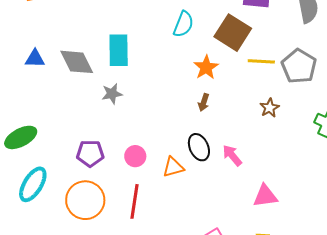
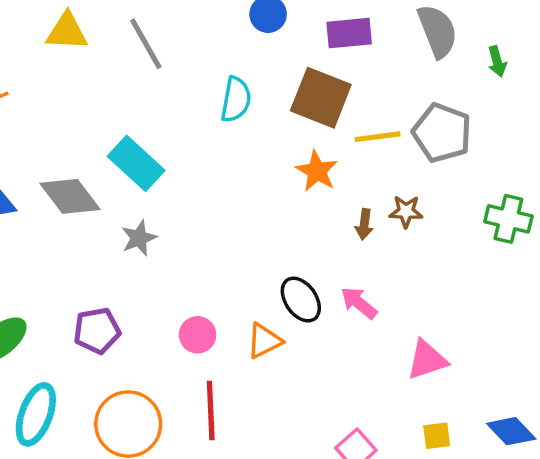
cyan rectangle: (119, 50) -> (136, 163), turned -36
orange star: (206, 67) -> (317, 171), moved
brown arrow: (204, 102) -> (364, 224), moved
brown star: (269, 108) -> (406, 212), turned -30
purple pentagon: (90, 153) -> (97, 331), moved

